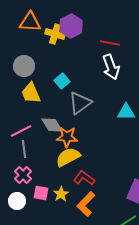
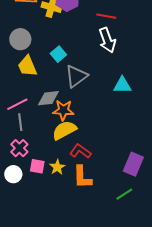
gray diamond: (52, 125) -> (48, 98), turned -65
orange L-shape: (86, 204) -> (82, 177), turned -45

